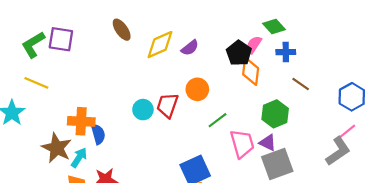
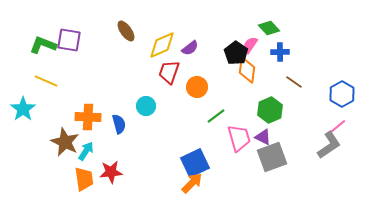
green L-shape: (33, 45) -> (43, 45), turned 52
red trapezoid: (167, 105) -> (169, 72), moved
blue semicircle: (98, 134) -> (119, 124), moved

